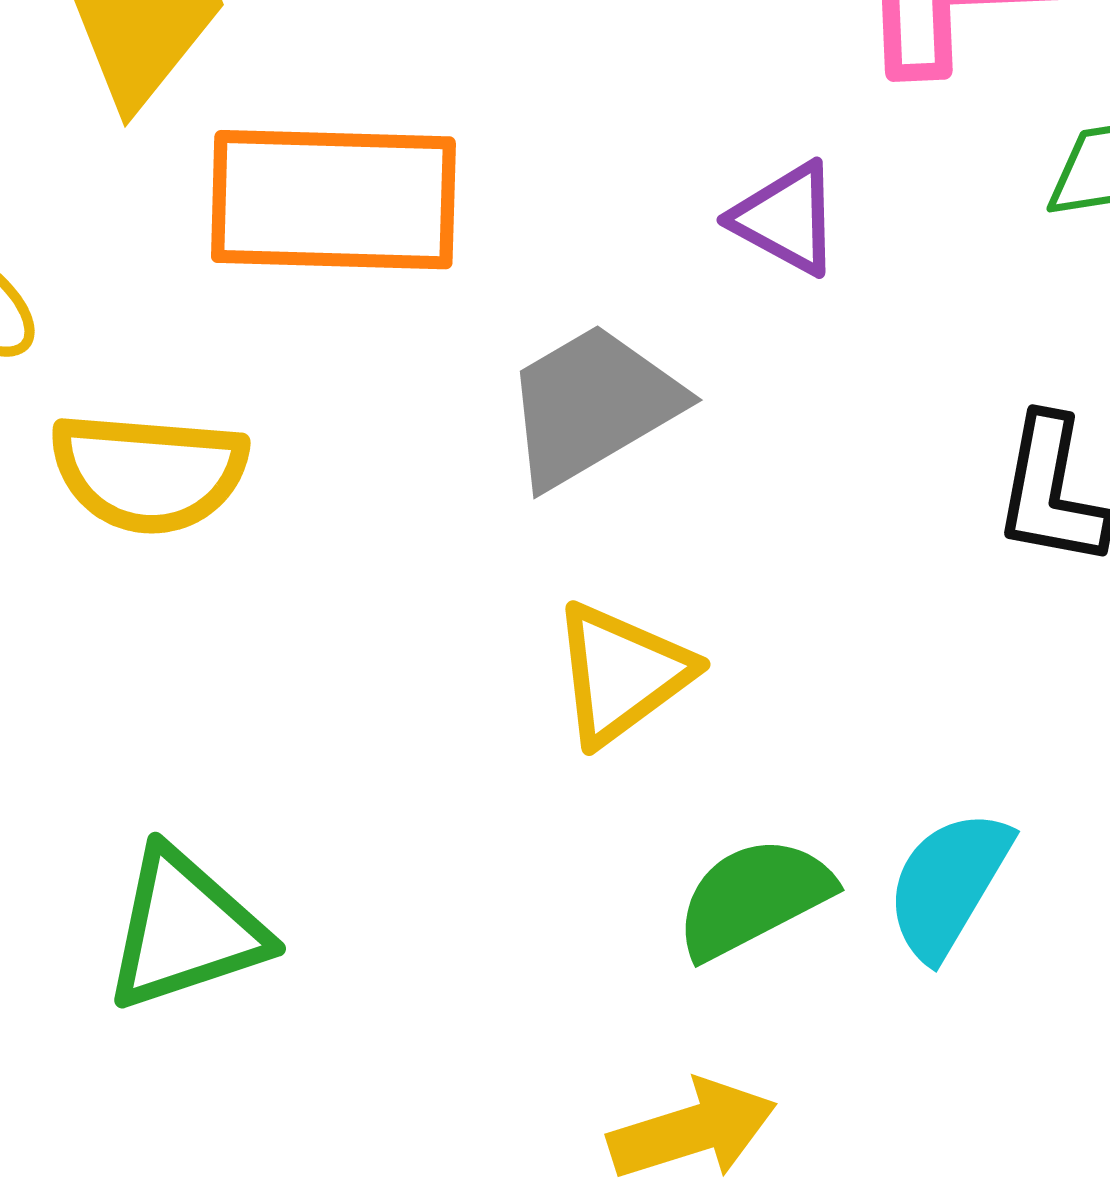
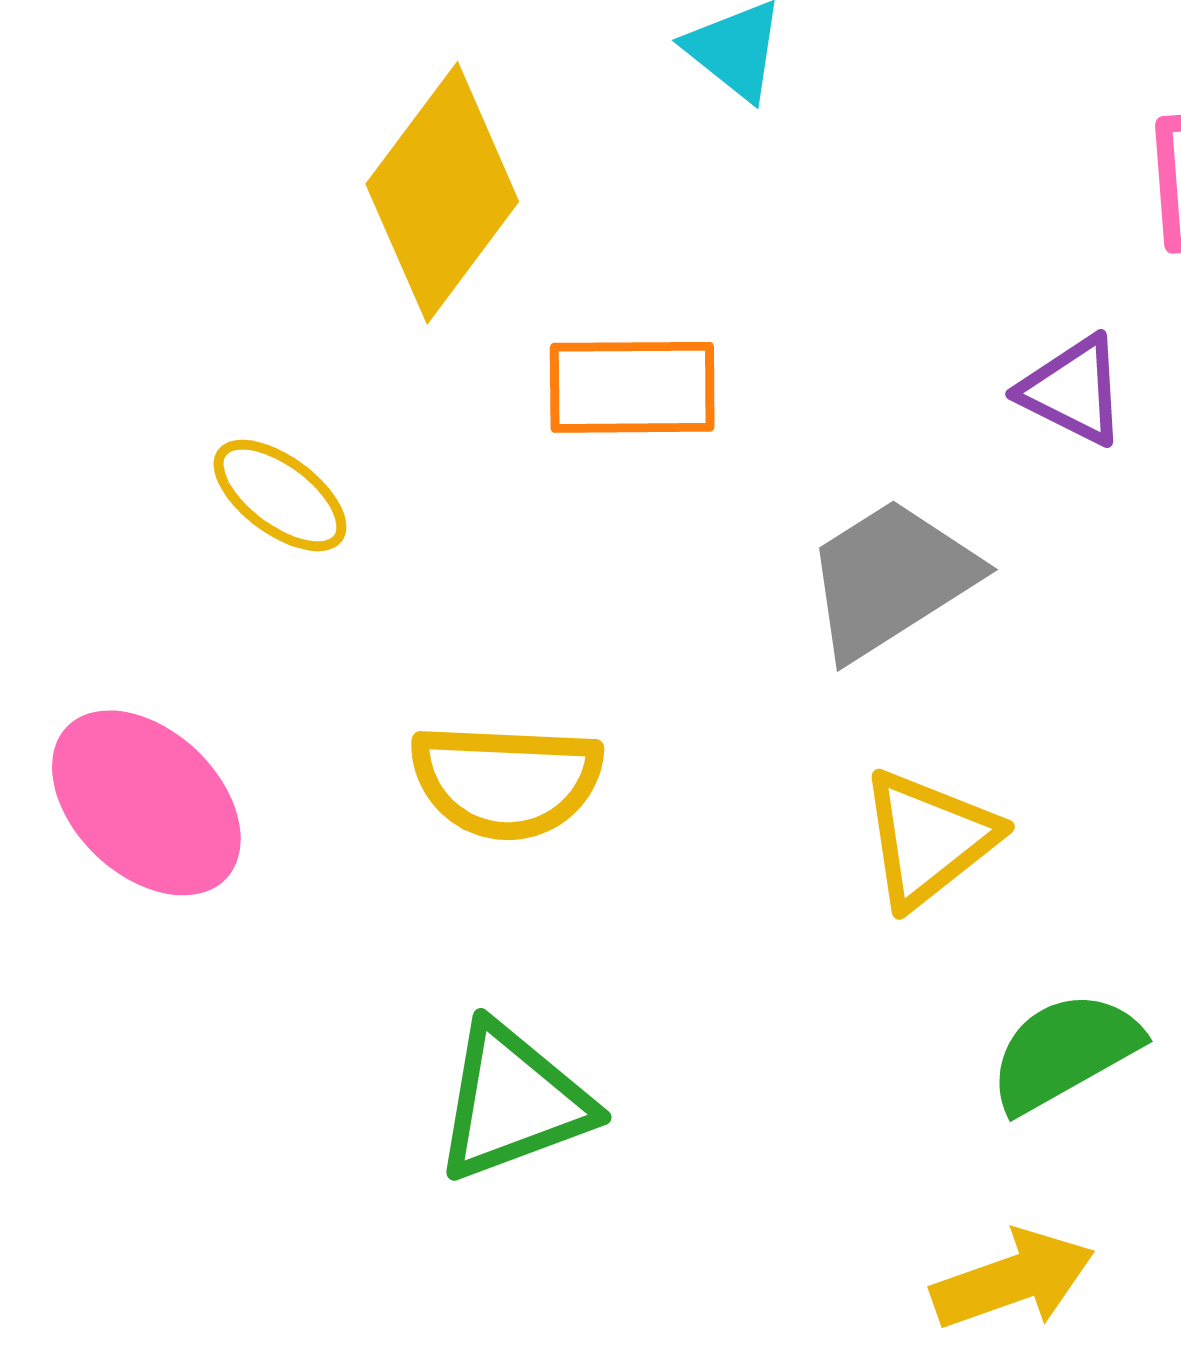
orange rectangle: (333, 200) -> (632, 387), size x0.7
yellow semicircle: (149, 473) -> (506, 781), moved

